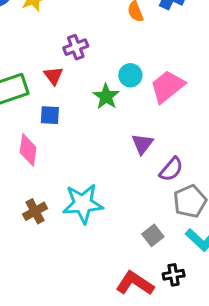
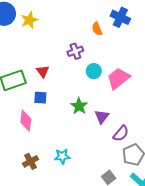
purple cross: (76, 47) -> (75, 51), moved
green star: (106, 96) -> (79, 106), moved
cyan star: (83, 204) -> (62, 156), size x0.6

